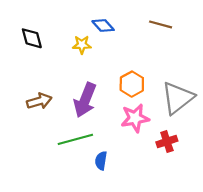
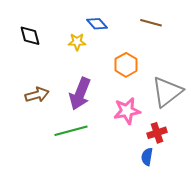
orange hexagon: (132, 84) -> (126, 65), moved
blue semicircle: (101, 161) -> (147, 157), moved

